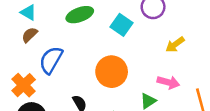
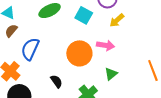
yellow arrow: (175, 44) -> (117, 20), moved
pink arrow: (168, 82) -> (106, 45), moved

